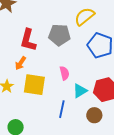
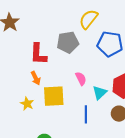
orange arrow: (20, 63) -> (36, 78), turned -48

